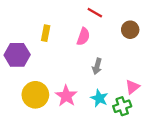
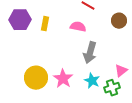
pink semicircle: (83, 37) -> (78, 27), turned -98
purple hexagon: (17, 55) -> (20, 20), moved
gray arrow: (97, 66) -> (90, 53), size x1.5

